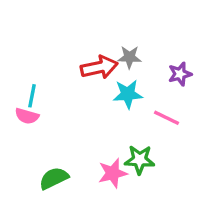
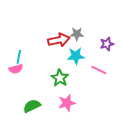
pink semicircle: (27, 116) -> (16, 69), turned -32
green star: (140, 160) -> (60, 78), moved, turned 30

